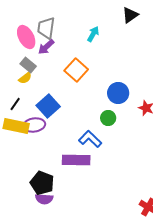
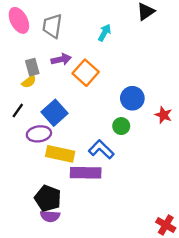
pink ellipse: (26, 37) -> (19, 20), moved
purple arrow: (46, 47) -> (61, 59), moved, turned -150
gray rectangle: (28, 65) -> (32, 67), turned 35
yellow rectangle: (16, 126) -> (60, 154), moved

